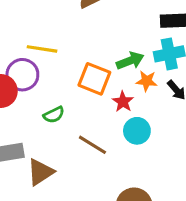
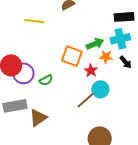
yellow line: (42, 49) -> (34, 21), moved
purple circle: (22, 75) -> (23, 73), moved
brown line: (92, 145) -> (86, 100), moved, turned -72

